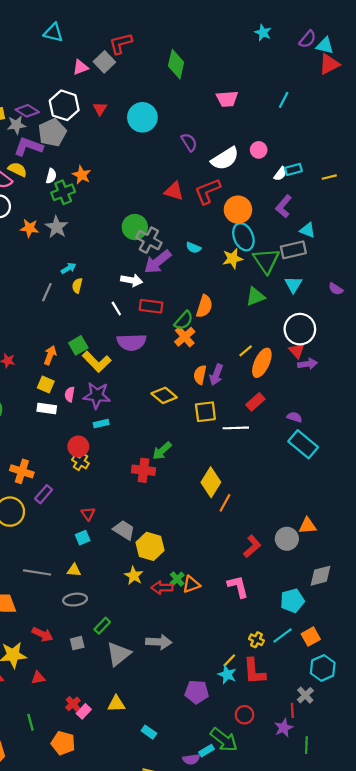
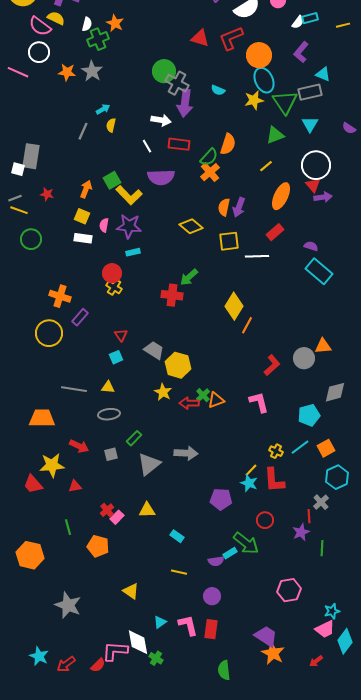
purple arrow: (158, 262) -> (185, 103), turned -44
yellow line: (246, 351) -> (266, 166), moved

